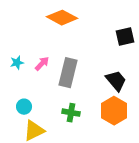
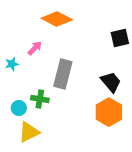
pink arrow: (42, 64) -> (35, 48), moved
green cross: (71, 113) -> (40, 99), moved

